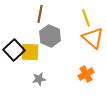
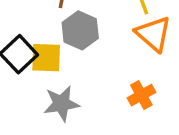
gray star: (39, 79) -> (61, 104), size x1.5

